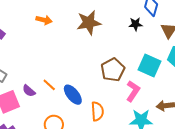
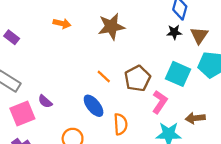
black star: (135, 24) -> (174, 32), moved
orange line: (49, 85) -> (104, 77), moved

